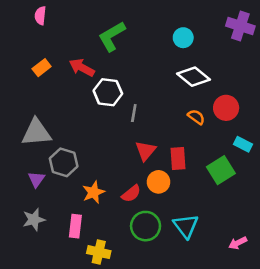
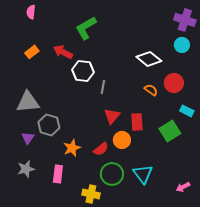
cyan circle: (183, 38) -> (182, 45), moved
yellow cross: (99, 252) -> (91, 194), moved

